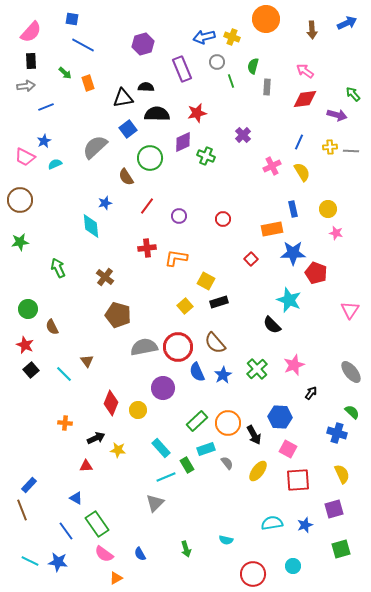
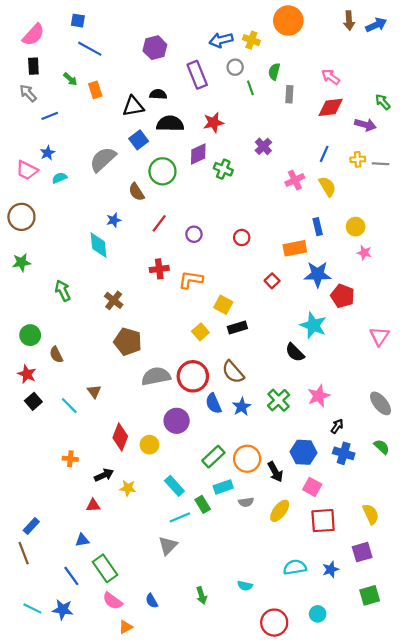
brown arrow: (312, 30) -> (349, 21), moved
gray arrow: (26, 86) -> (28, 93), turned -126
blue cross: (337, 433) -> (344, 453), moved
gray semicircle: (227, 463) -> (246, 502), turned 120
blue triangle: (76, 498) -> (82, 540), turned -40

